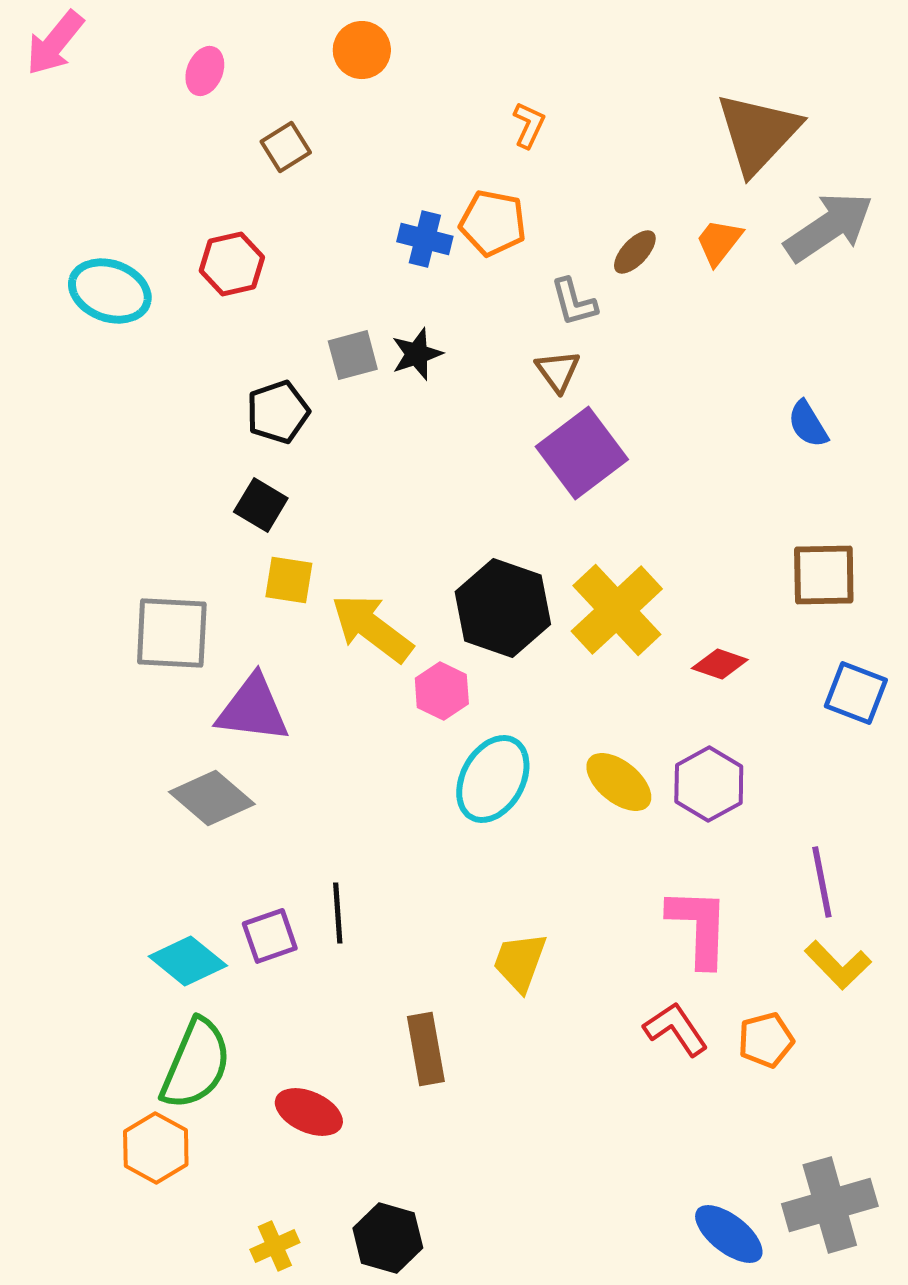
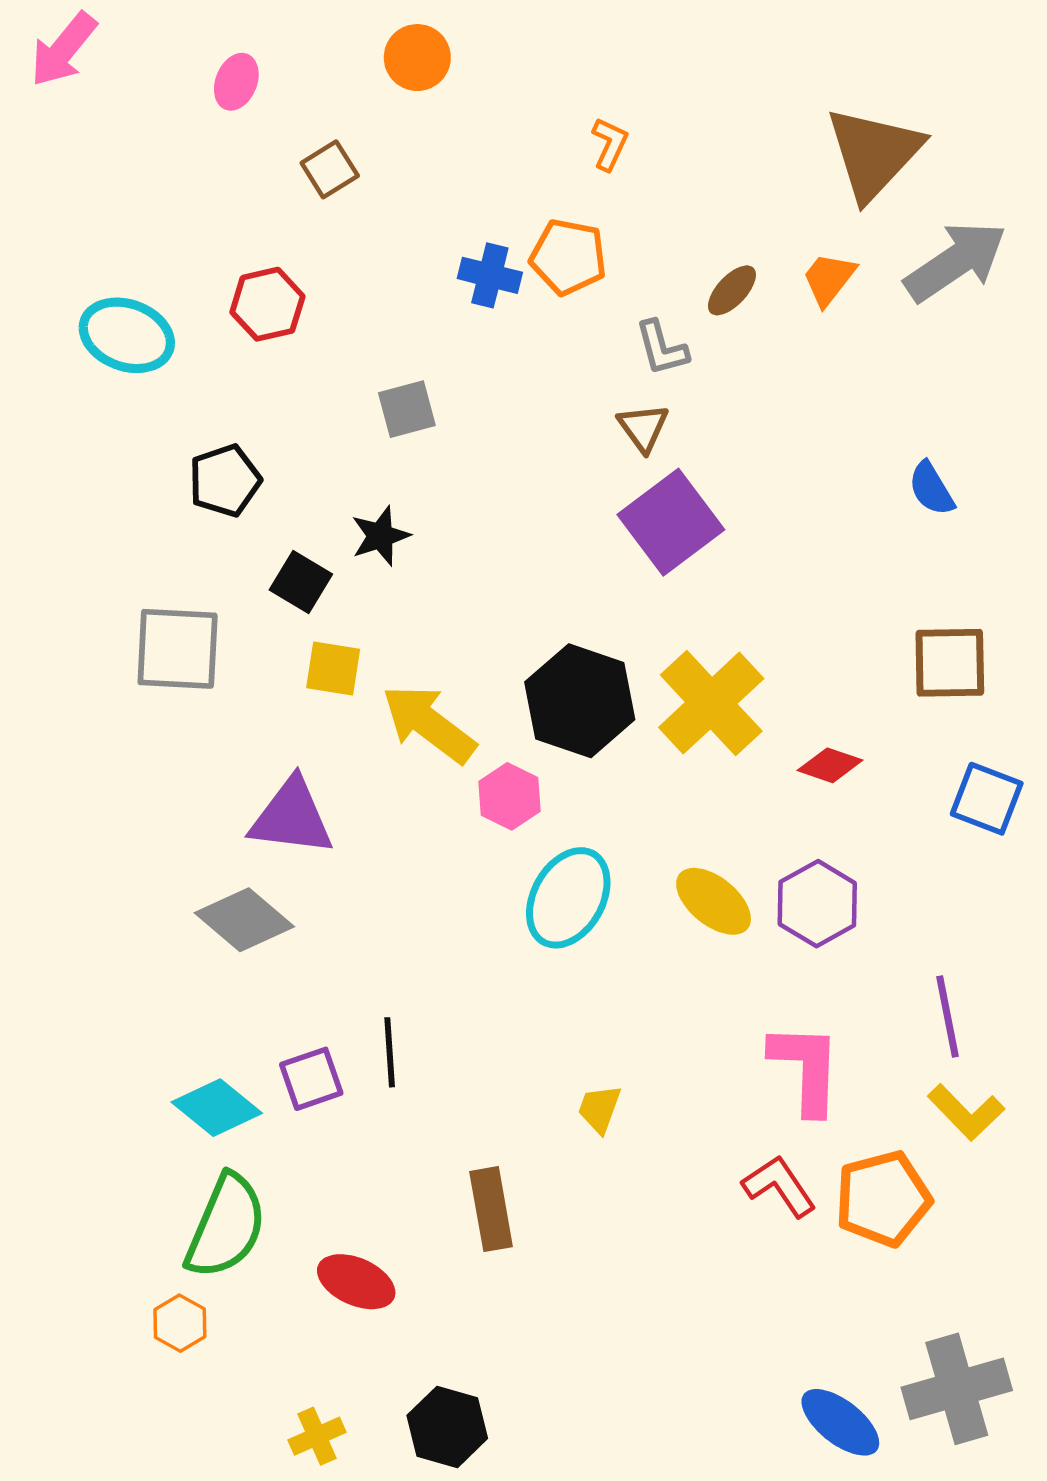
black star: (417, 354) -> (380, 536), moved
black pentagon: (278, 412) -> (225, 481), moved
gray square: (172, 633) -> (178, 649), moved
yellow trapezoid: (520, 962) -> (599, 1109), size x0.7
orange pentagon: (766, 1040) -> (883, 1199), size x1.5
orange hexagon: (156, 1148) -> (180, 1323), size x0.7

